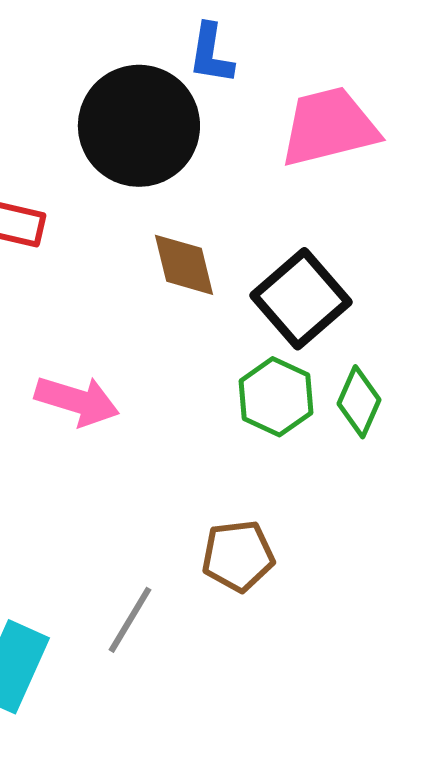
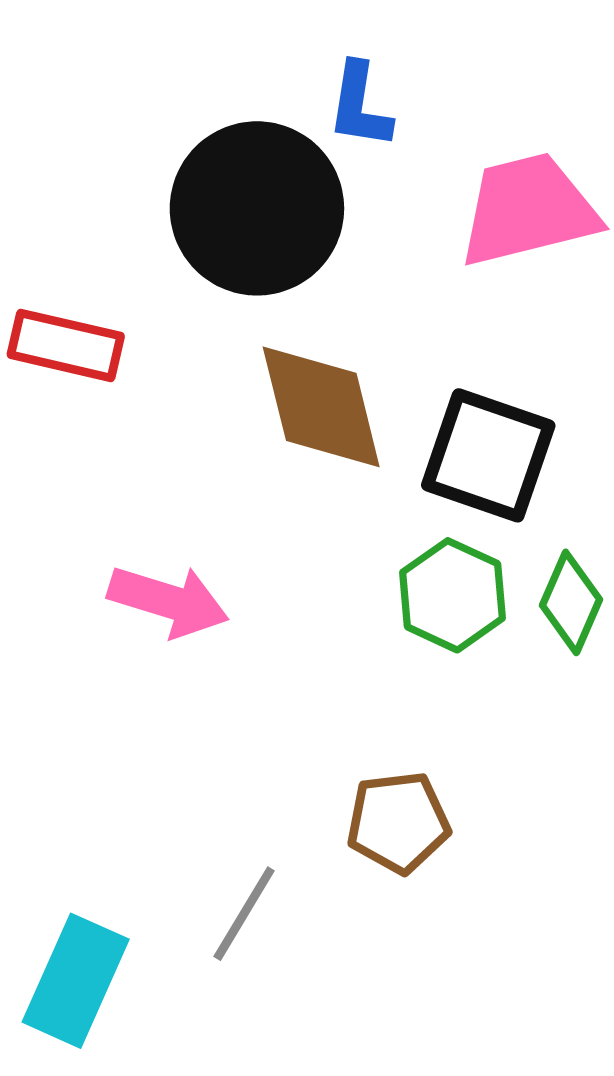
brown diamond: (184, 265) -> (321, 407), size x1.4
black square: (301, 299) -> (488, 455), turned -30

